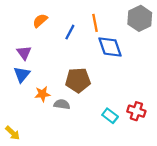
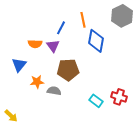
orange semicircle: (40, 21) -> (35, 44), moved, turned -136
blue diamond: (110, 47) -> (96, 41), turned 30
purple triangle: (24, 53) -> (53, 46), moved

